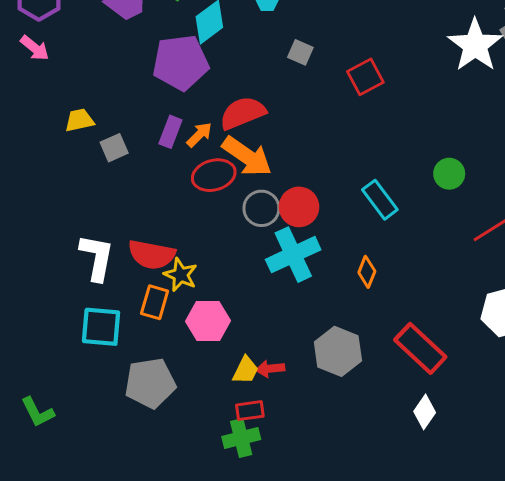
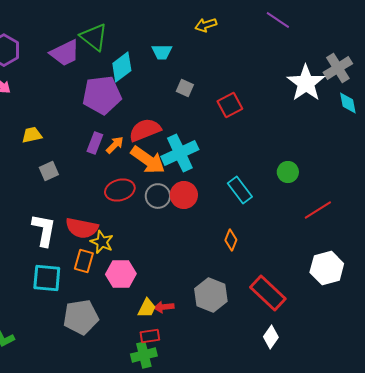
gray square: (114, 148) -> (49, 171), moved
red ellipse: (214, 175) -> (120, 190), moved
cyan cross: (293, 255) -> (180, 153), moved

